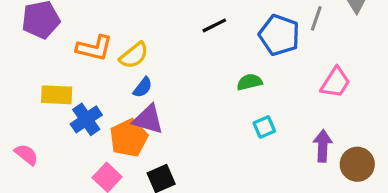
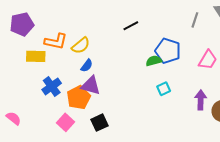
blue pentagon: (279, 35) -> (168, 51), moved
yellow rectangle: (57, 95) -> (36, 56), moved
pink semicircle: (26, 155) -> (14, 118), moved

